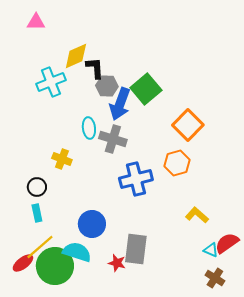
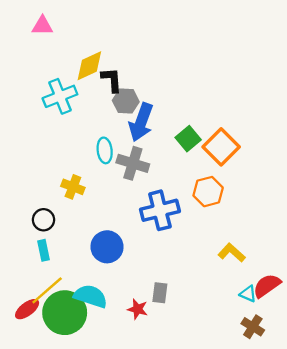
green square: (146, 89) -> (188, 139), moved, size x0.7
blue circle: (92, 224) -> (107, 247), moved
gray rectangle: (136, 249) -> (160, 293), size x0.6

